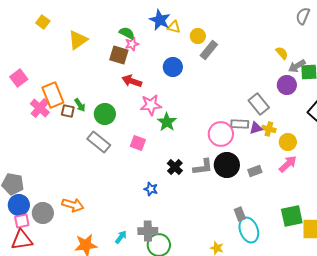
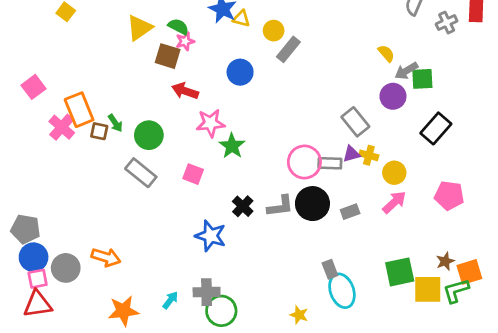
yellow triangle: (78, 40) -> (139, 28), moved
gray rectangle: (240, 124) -> (330, 163), moved
blue star: (151, 189) -> (211, 236), size x1.6

